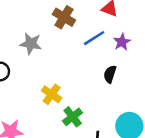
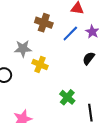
black semicircle: (110, 74) -> (89, 58), turned 32
yellow cross: (52, 94) -> (40, 64), moved

